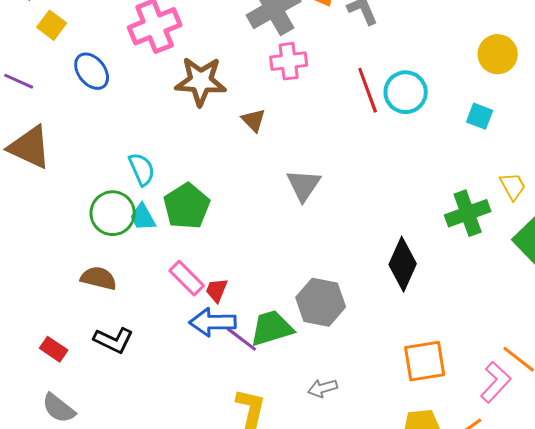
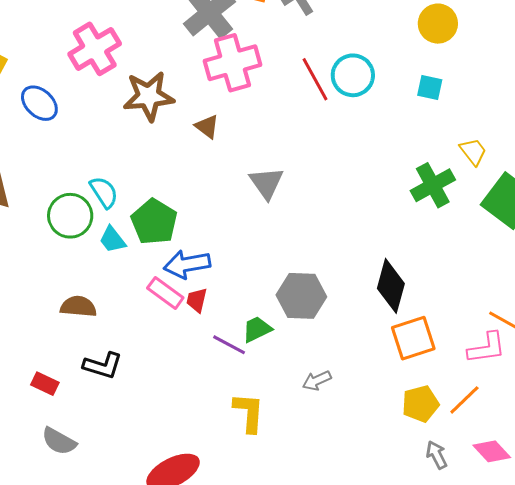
pink cross: (289, 61) -> (232, 63), size x1.5
green circle: (113, 213) -> (70, 216), moved
black diamond: (403, 264) -> (391, 286), moved
blue arrow: (213, 322) -> (187, 264), moved
green trapezoid: (272, 328) -> (257, 329), size x0.7
pink L-shape: (496, 382) -> (487, 348), turned 48

